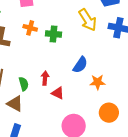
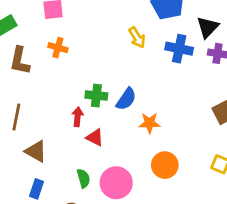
yellow arrow: (88, 20) -> (137, 37), size x0.7
green cross: (54, 34) -> (96, 96), moved
green semicircle: (24, 84) -> (83, 178), moved

